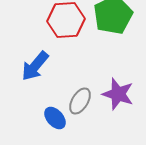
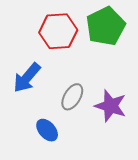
gray ellipse: (80, 101) -> (72, 97), moved

